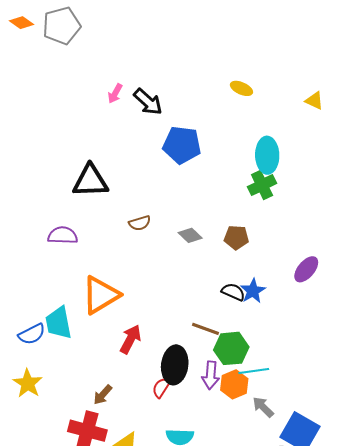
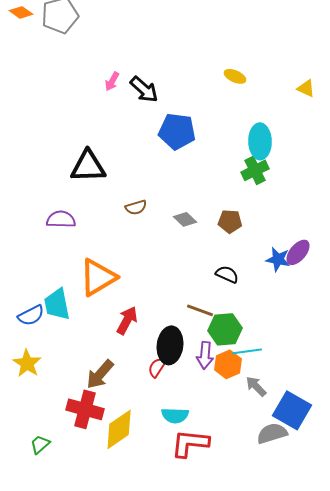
blue star: (253, 291) -> (278, 259), moved, turned -30
brown arrow: (103, 395) -> (100, 374), size x1.5

